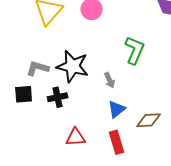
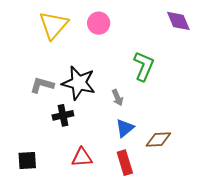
black square: (24, 94) -> (27, 161), moved

